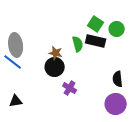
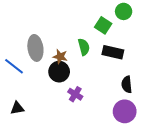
green circle: (117, 29) -> (124, 11), moved
black rectangle: (96, 41) -> (113, 52), moved
gray ellipse: (16, 45) -> (35, 48), moved

